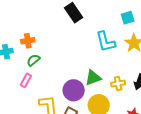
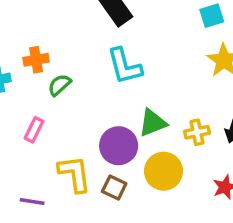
cyan L-shape: (106, 42) -> (125, 66), moved
green semicircle: (33, 60) -> (59, 85), moved

